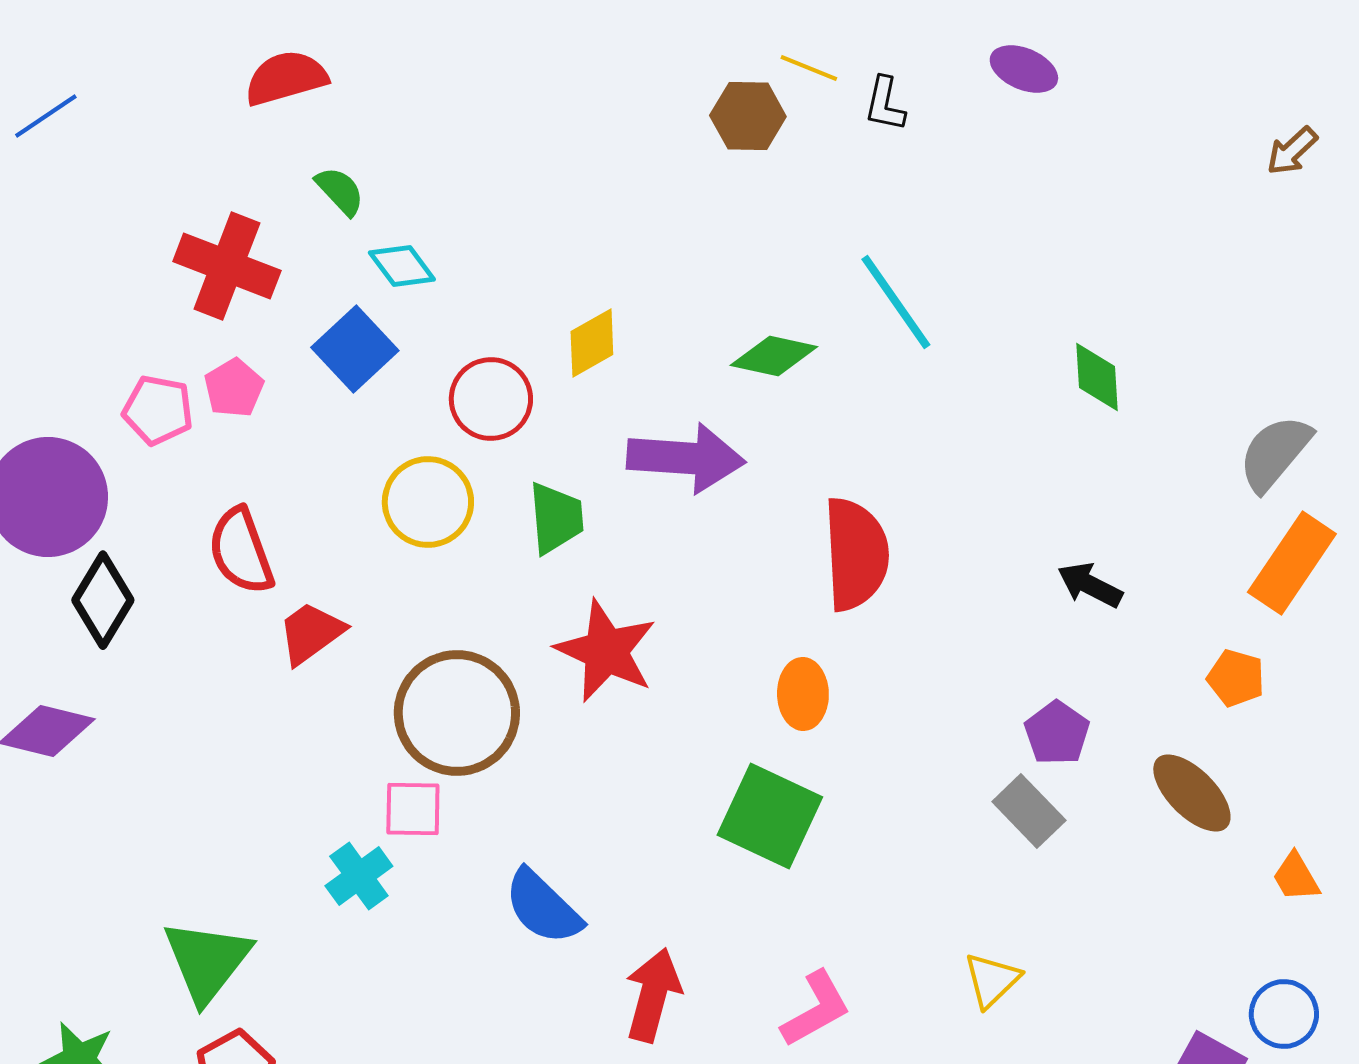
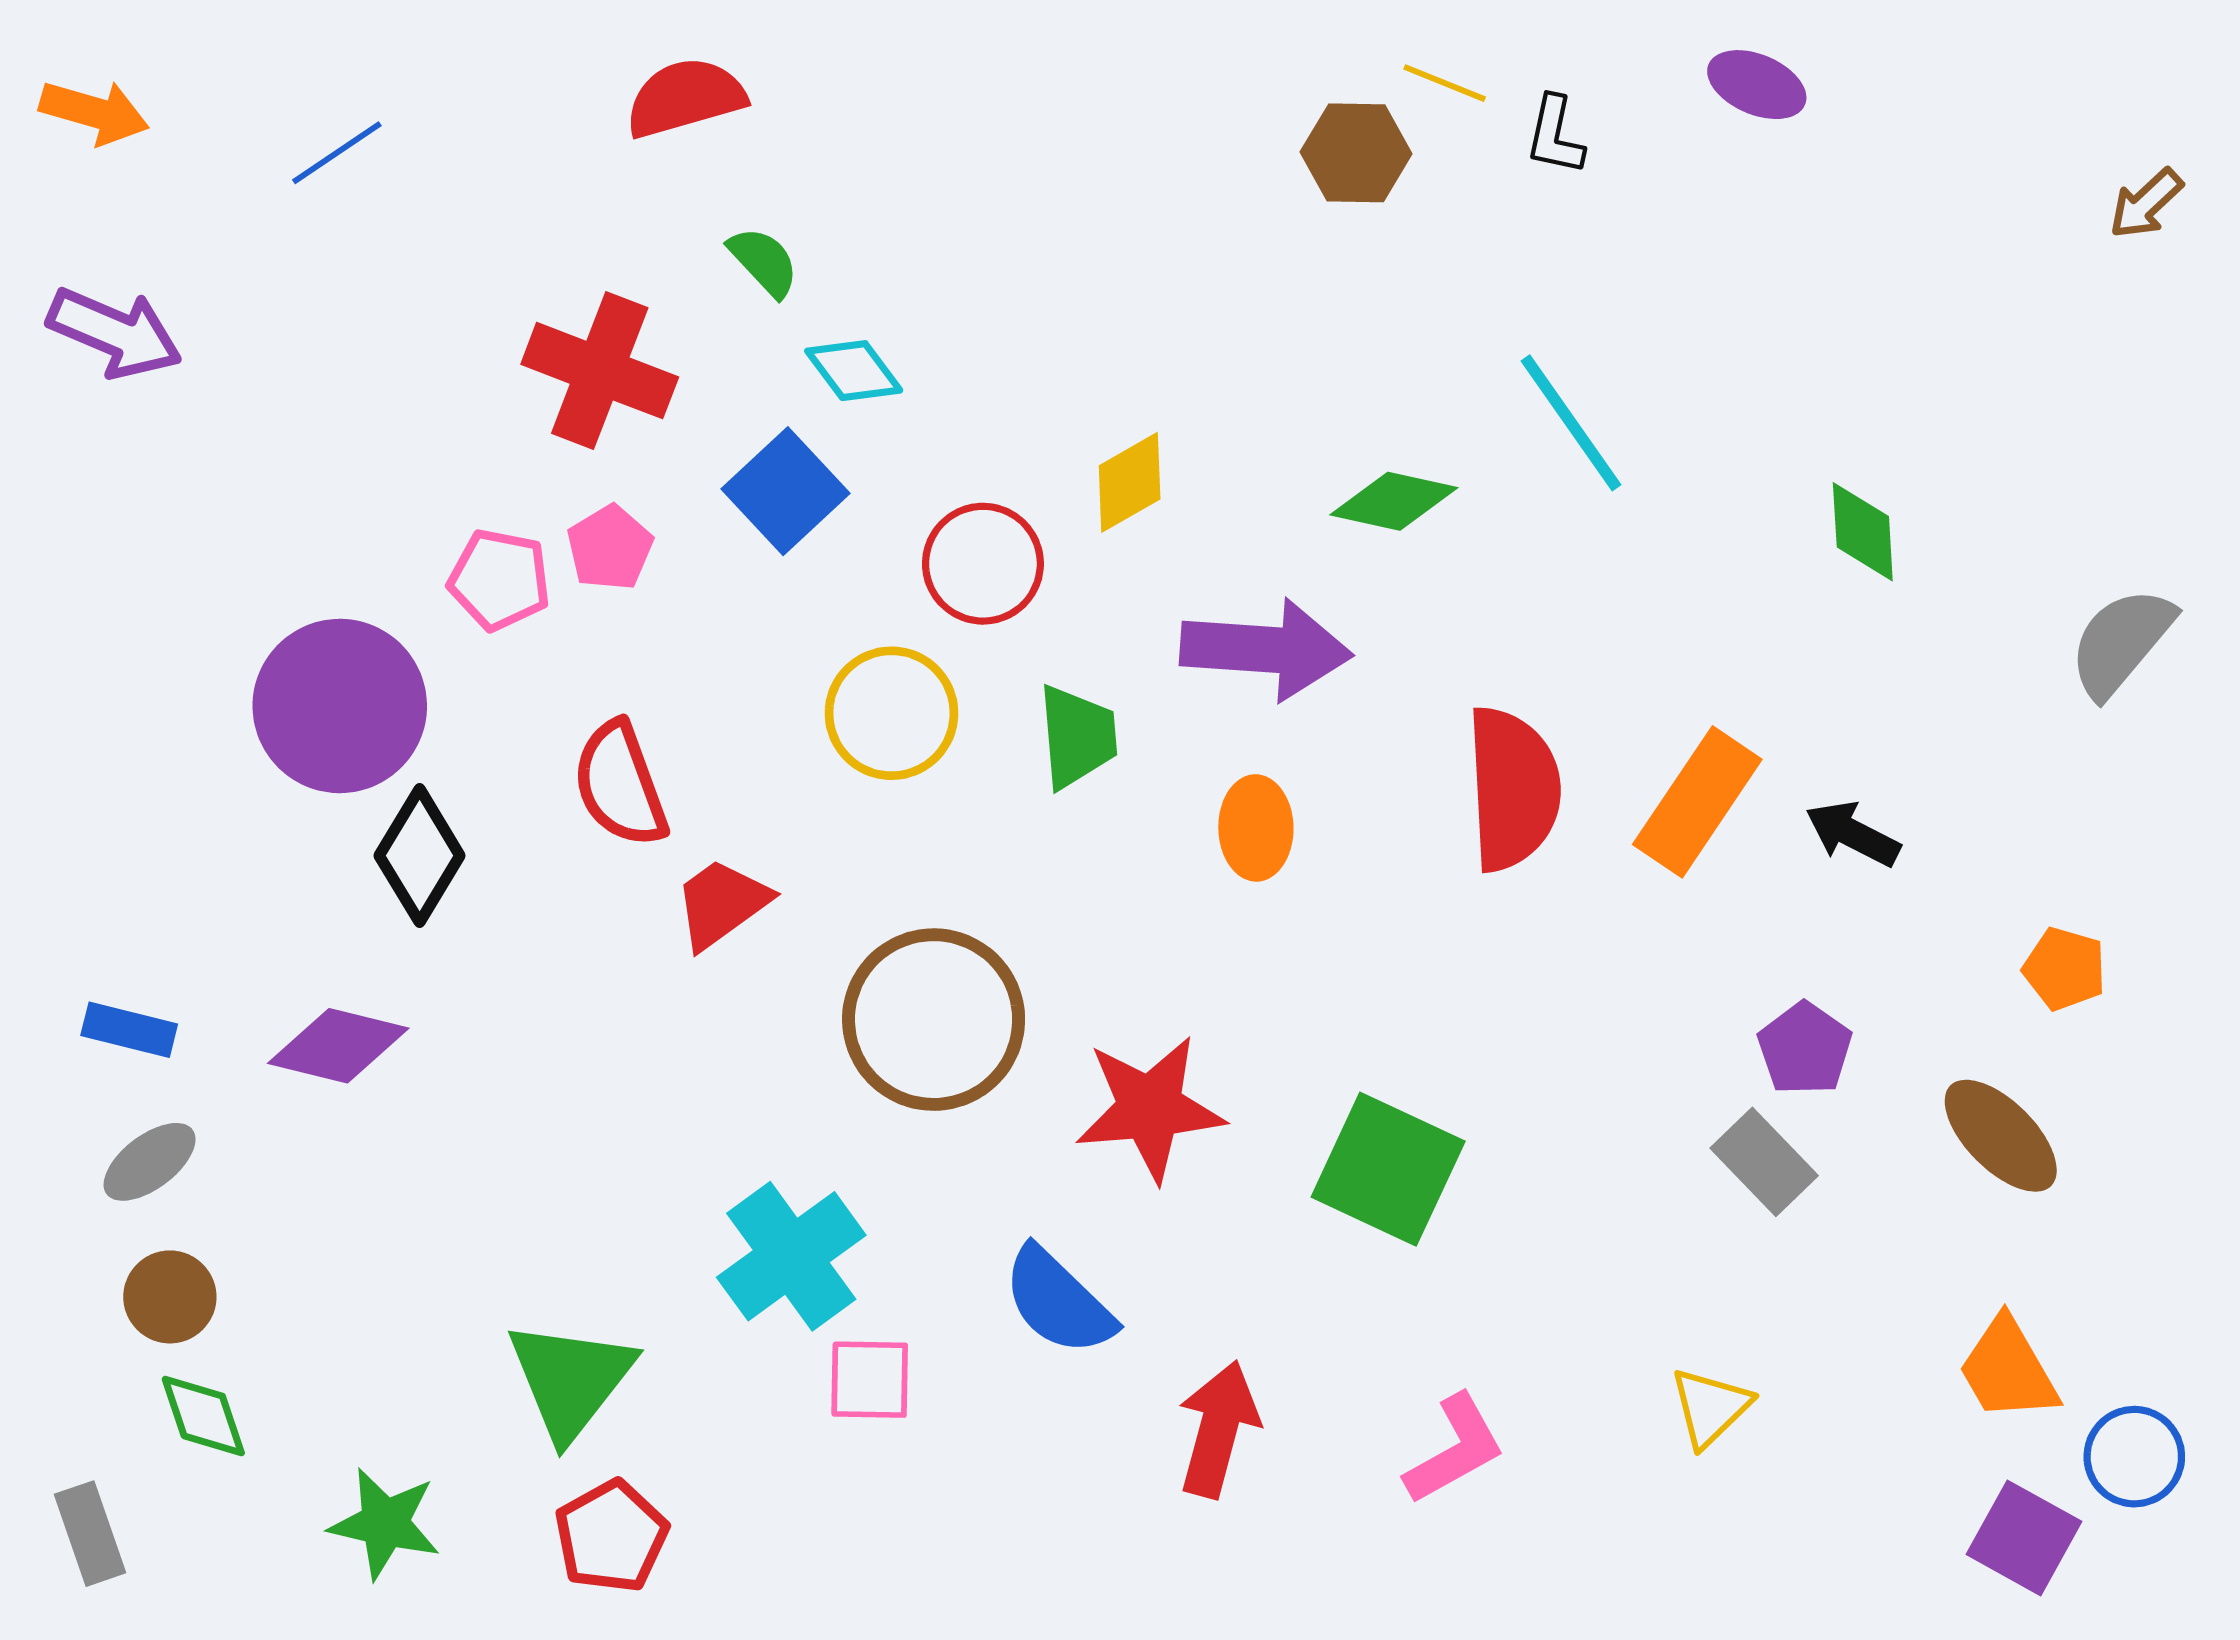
orange rectangle: (1292, 563) -> (1697, 802), moved
red star: (606, 651) -> (1150, 1108), moved, turned -30
orange ellipse: (803, 694) -> (1256, 828), moved
pink square: (413, 809) -> (870, 1380), moved
cyan cross: (359, 876) -> (791, 1256), size x1.5
orange trapezoid: (1296, 877) -> (2008, 1370), moved, size x1.5

